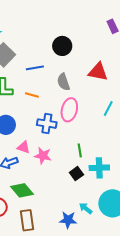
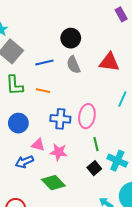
gray semicircle: (63, 82) -> (73, 65), moved
pink ellipse: (69, 110) -> (87, 116), moved
cyan cross: (99, 168) -> (117, 161), turned 30
green diamond: (22, 190) -> (53, 183), moved

